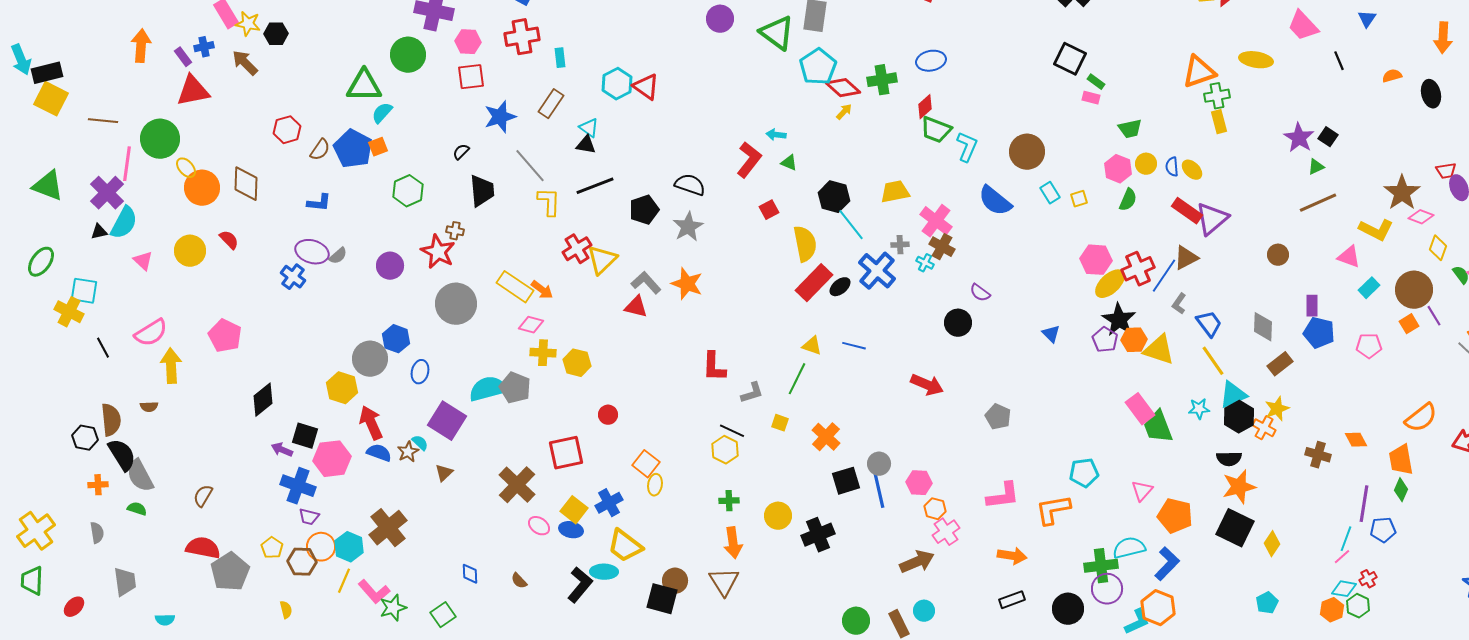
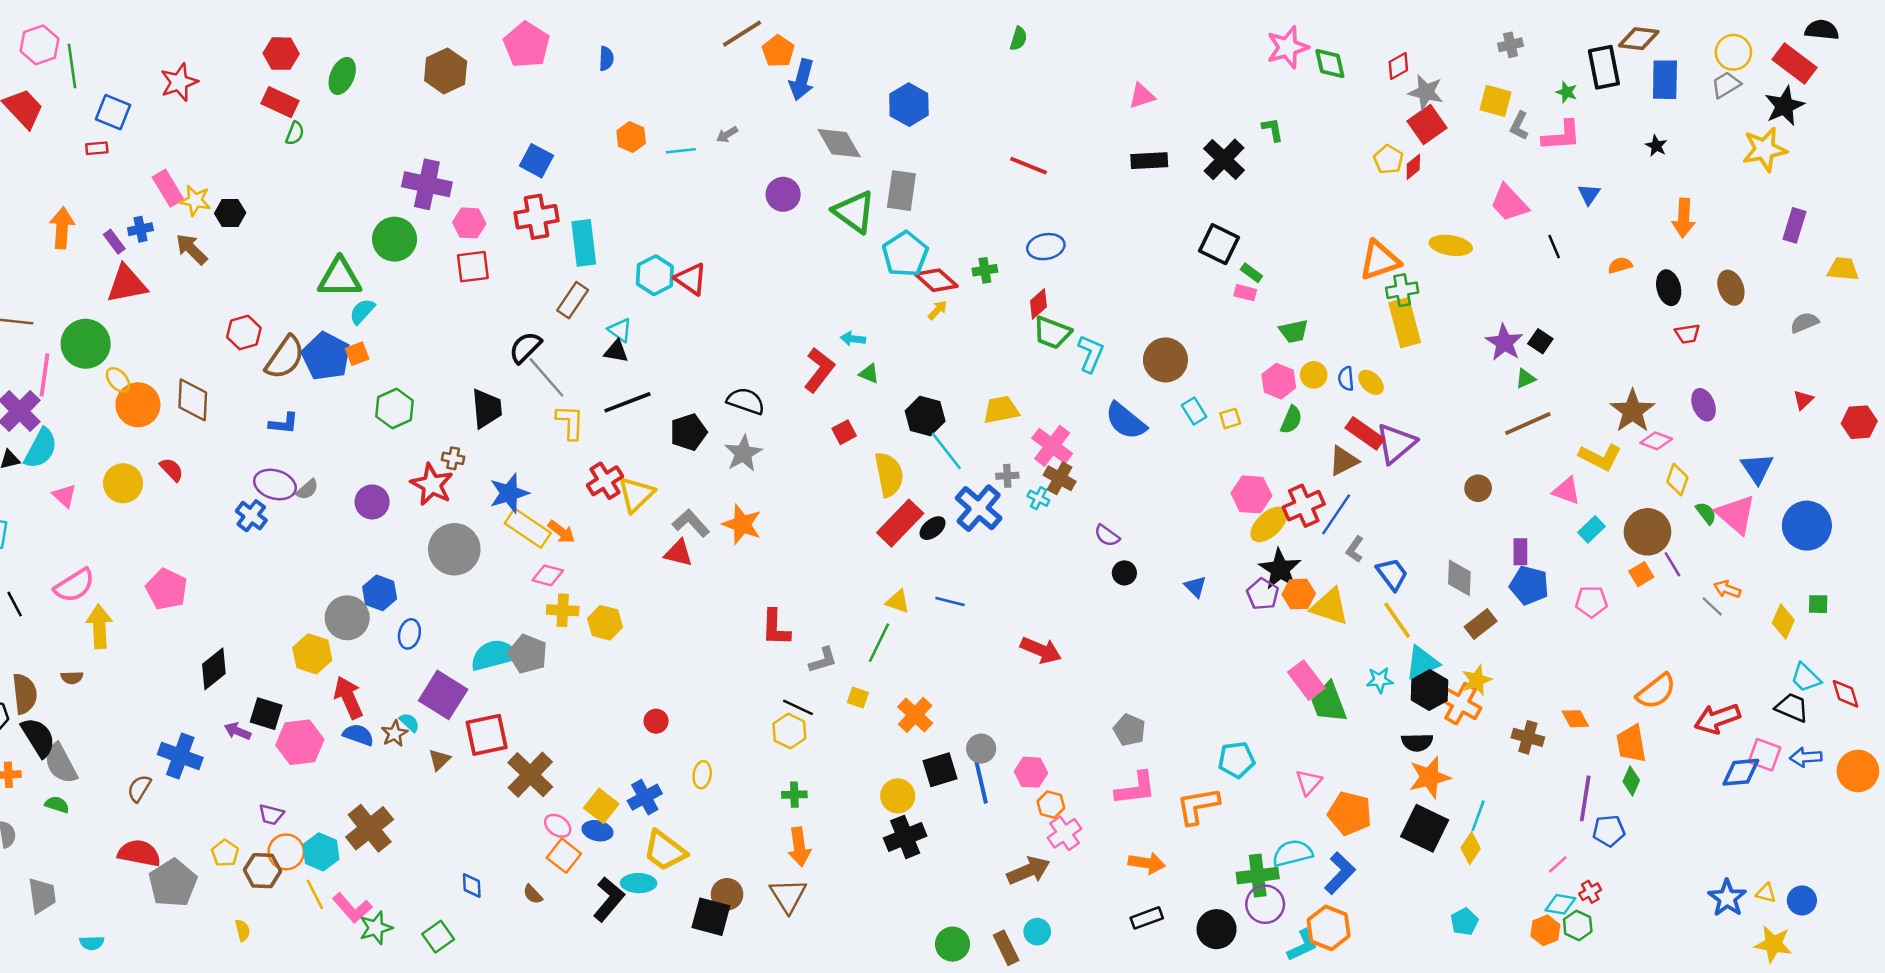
cyan rectangle: (560, 58) -> (584, 243), size x1.8
green cross: (882, 80) -> (985, 270), size x0.7
blue star: (500, 117) -> (509, 493), moved
yellow rectangle: (1219, 122) -> (1405, 323), size x1.6
brown semicircle: (320, 150) -> (285, 357), size x1.6
black semicircle: (461, 152) -> (525, 347), moved, size x1.6
red trapezoid: (1446, 171) -> (1687, 334), moved
brown triangle: (1186, 258) -> (1344, 461), moved
black circle: (958, 323) -> (1124, 573), moved, size x0.7
red circle: (608, 415) -> (656, 721), moved
gray pentagon: (998, 417) -> (1129, 730), moved
orange cross: (1264, 428) -> (1461, 704), size x1.4
red square: (566, 453) -> (487, 735), moved
orange square: (646, 464) -> (564, 856), moved
blue cross: (298, 486) -> (180, 756), moved
yellow circle: (778, 516) -> (898, 796), moved
cyan line: (1346, 539) -> (1478, 816), moved
yellow line: (344, 581) -> (315, 894), turned -50

